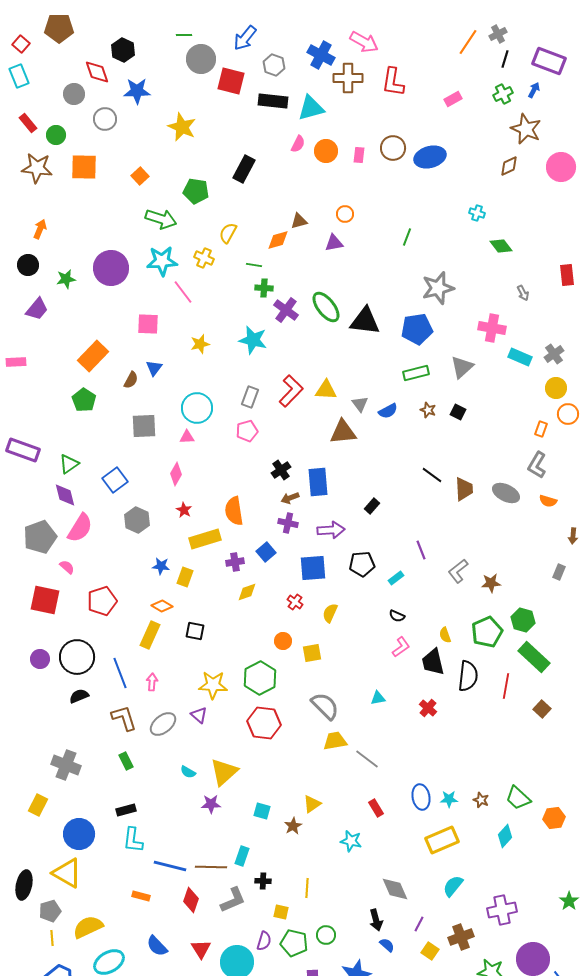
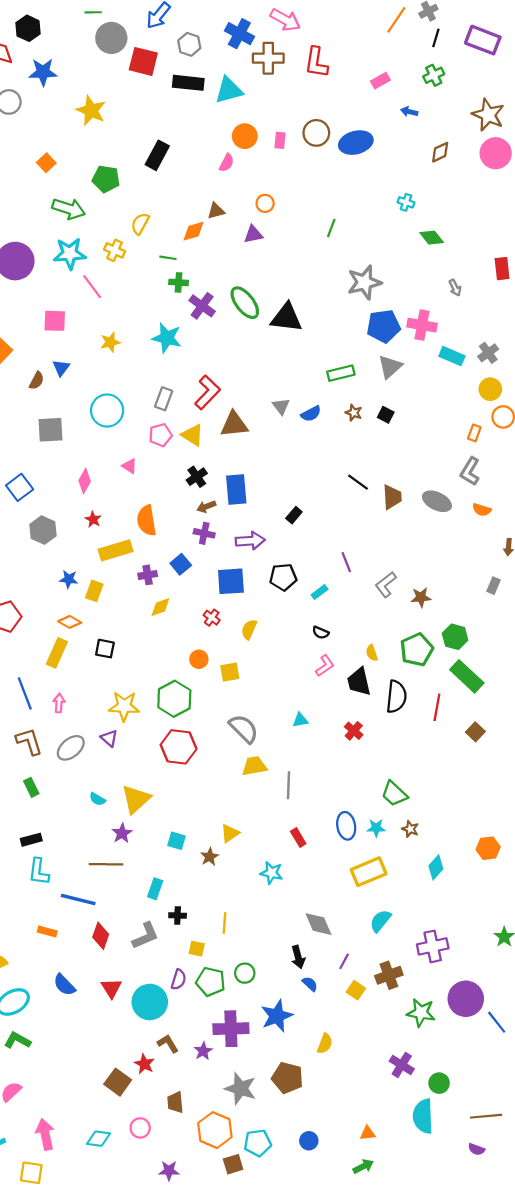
blue arrow: (534, 90) -> (409, 112), moved, turned -105
brown star: (526, 129) -> (488, 115), moved
pink semicircle: (298, 144) -> (227, 163), moved
blue pentagon: (417, 329) -> (384, 326), moved
yellow triangle: (326, 390) -> (192, 435), moved, turned 30
brown triangle: (343, 432) -> (234, 424), moved
pink triangle: (187, 437) -> (129, 466), moved, turned 35
gray line: (367, 759) -> (289, 785), turned 55
green trapezoid: (518, 798) -> (394, 794), moved
purple star: (211, 804) -> (122, 833), turned -30
brown line: (211, 867) -> (106, 864), moved

